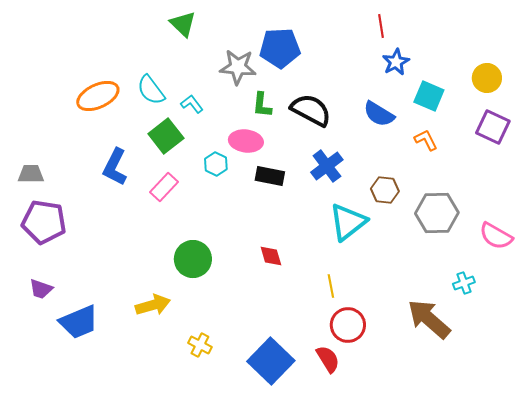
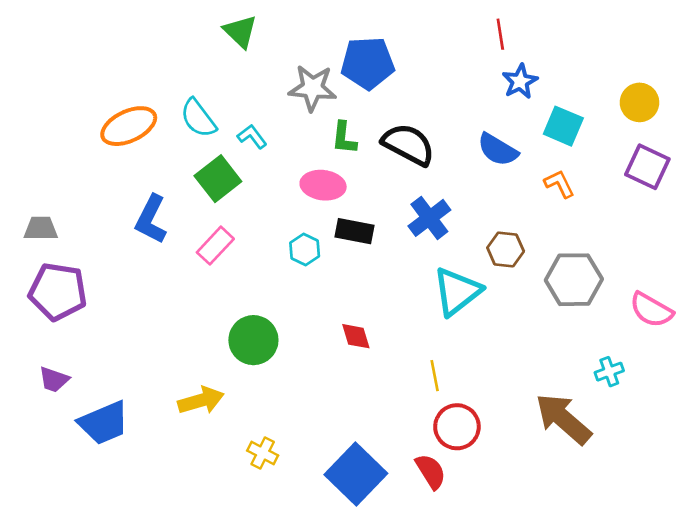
cyan hexagon: (216, 164) -> (305, 249), moved

